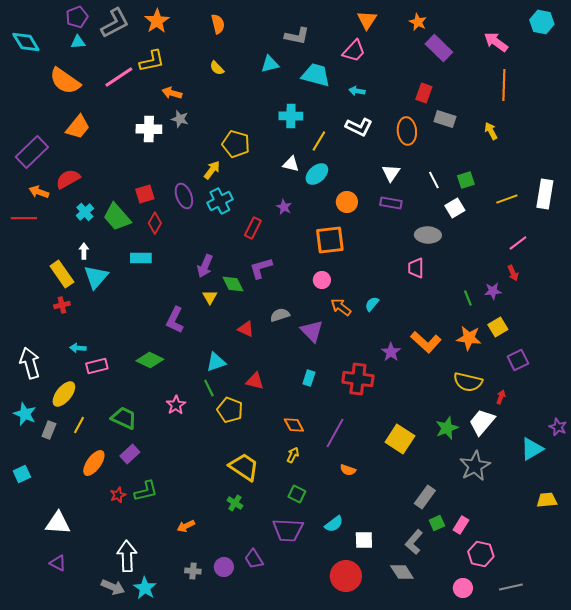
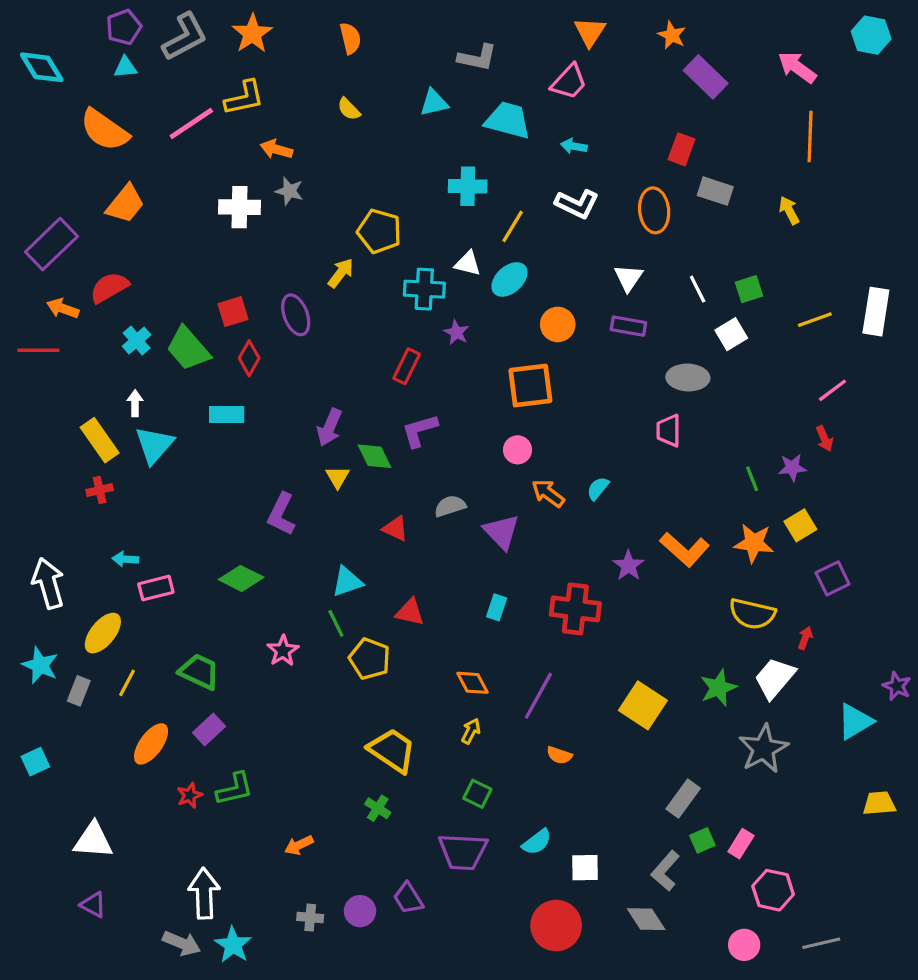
cyan cross: (220, 201) -> (424, 289), moved, turned 30

